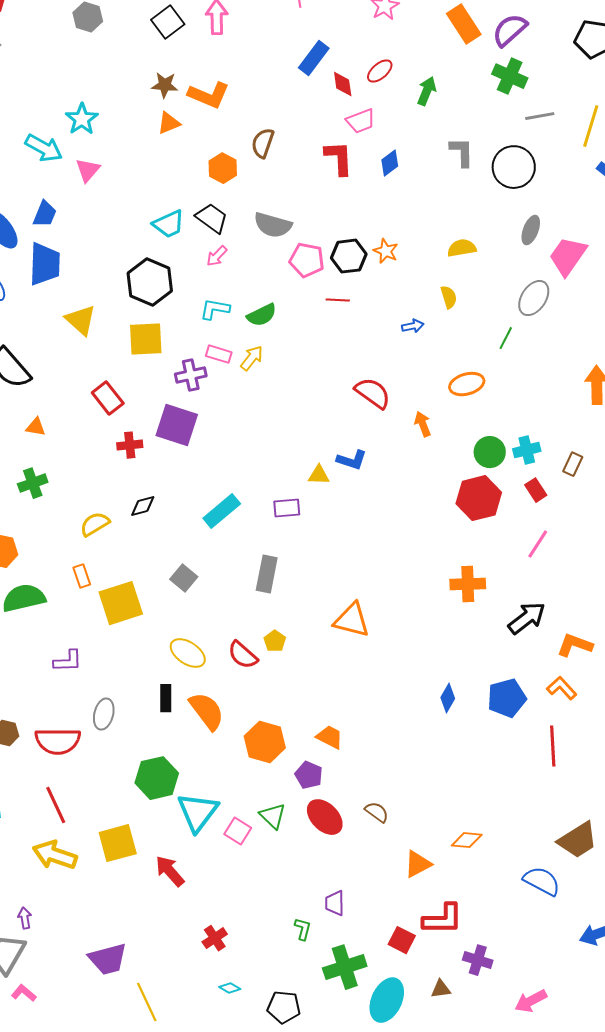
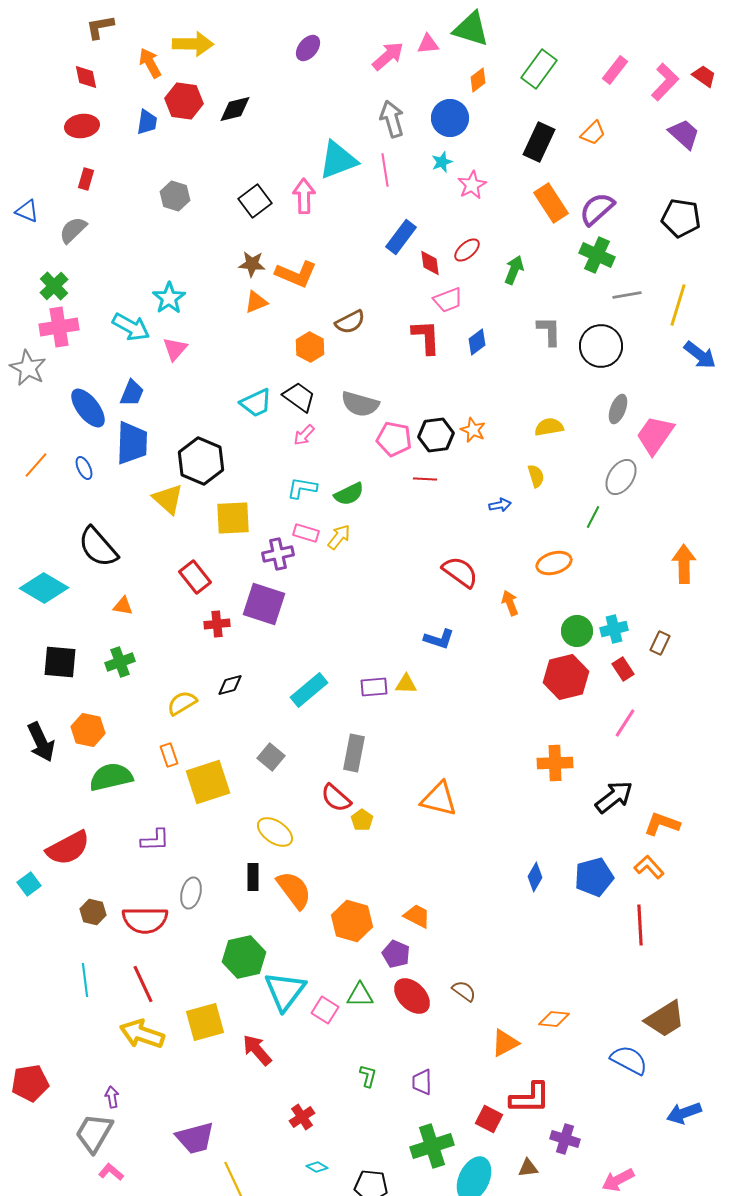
brown semicircle: (263, 143) -> (350, 322), turned -136
black hexagon: (150, 282) -> (201, 461), moved
yellow triangle: (319, 475) -> (406, 684), moved
red semicircle: (243, 655) -> (336, 798), moved
green triangle: (273, 816) -> (360, 995), turned -44
green L-shape: (303, 929) -> (368, 1076), moved

